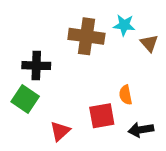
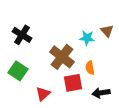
cyan star: (124, 25) -> (87, 38), moved
brown cross: (86, 36) -> (62, 57), moved, turned 30
black cross: (36, 66) -> (22, 35), moved, turned 30

